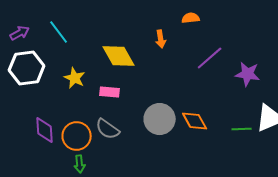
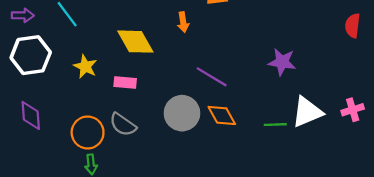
purple arrow: (20, 33) -> (23, 15), turned 30
purple line: (210, 58) -> (212, 77), moved, turned 72
purple diamond: (45, 130) -> (31, 115), moved

